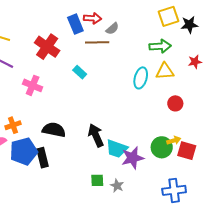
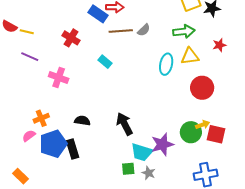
blue rectangle: (75, 24) -> (98, 14), turned -30
gray semicircle: (112, 29) -> (144, 30), moved
red cross: (47, 47) -> (71, 38), size x0.7
red circle: (175, 103) -> (202, 88), size x1.5
black semicircle: (54, 130) -> (82, 121), size x0.7
cyan trapezoid: (117, 149) -> (142, 152), moved

